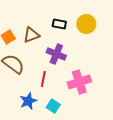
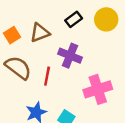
black rectangle: (59, 24) -> (74, 19), turned -48
red line: (43, 79) -> (47, 76), moved

